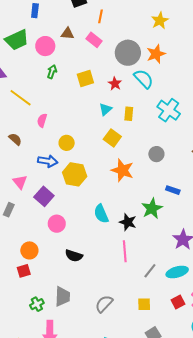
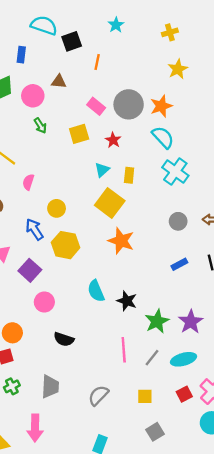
yellow star: (160, 21) -> (178, 69), moved
pink rectangle: (94, 40) -> (96, 106), moved
green arrow: (52, 72) -> (40, 126), turned 128
cyan semicircle: (144, 79) -> (163, 137), moved
yellow square: (112, 138) -> (110, 203), size x1.4
gray circle: (156, 154) -> (178, 221), moved
blue arrow: (48, 161) -> (34, 229), turned -132
blue rectangle: (173, 190) -> (179, 264), turned -48
green star: (152, 208) -> (157, 321), moved
pink line: (125, 251) -> (124, 350), moved
green cross: (37, 304) -> (12, 386), moved

